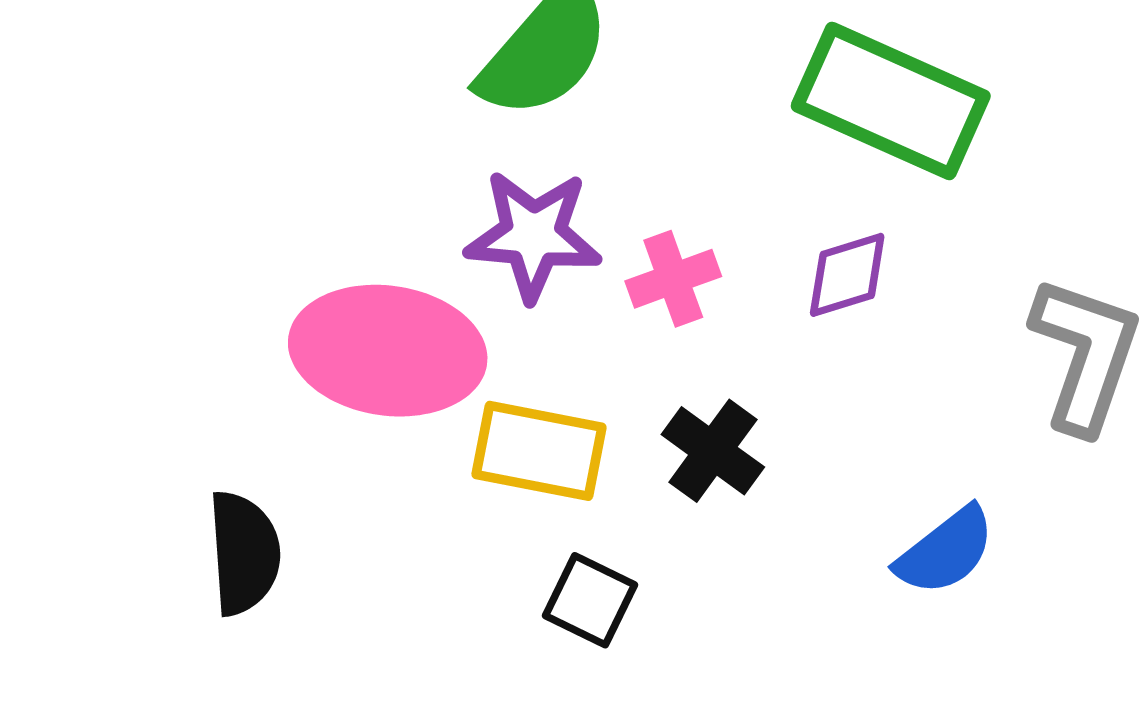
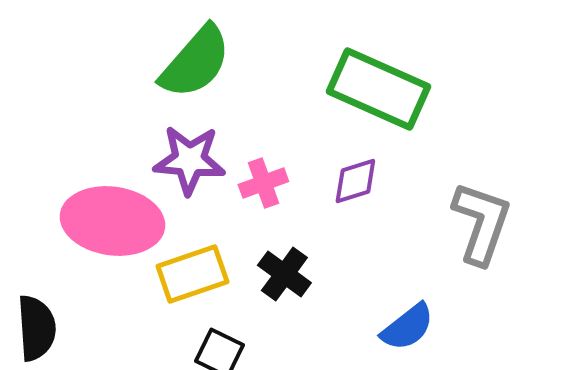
yellow rectangle: (539, 451) -> (192, 274), turned -30

